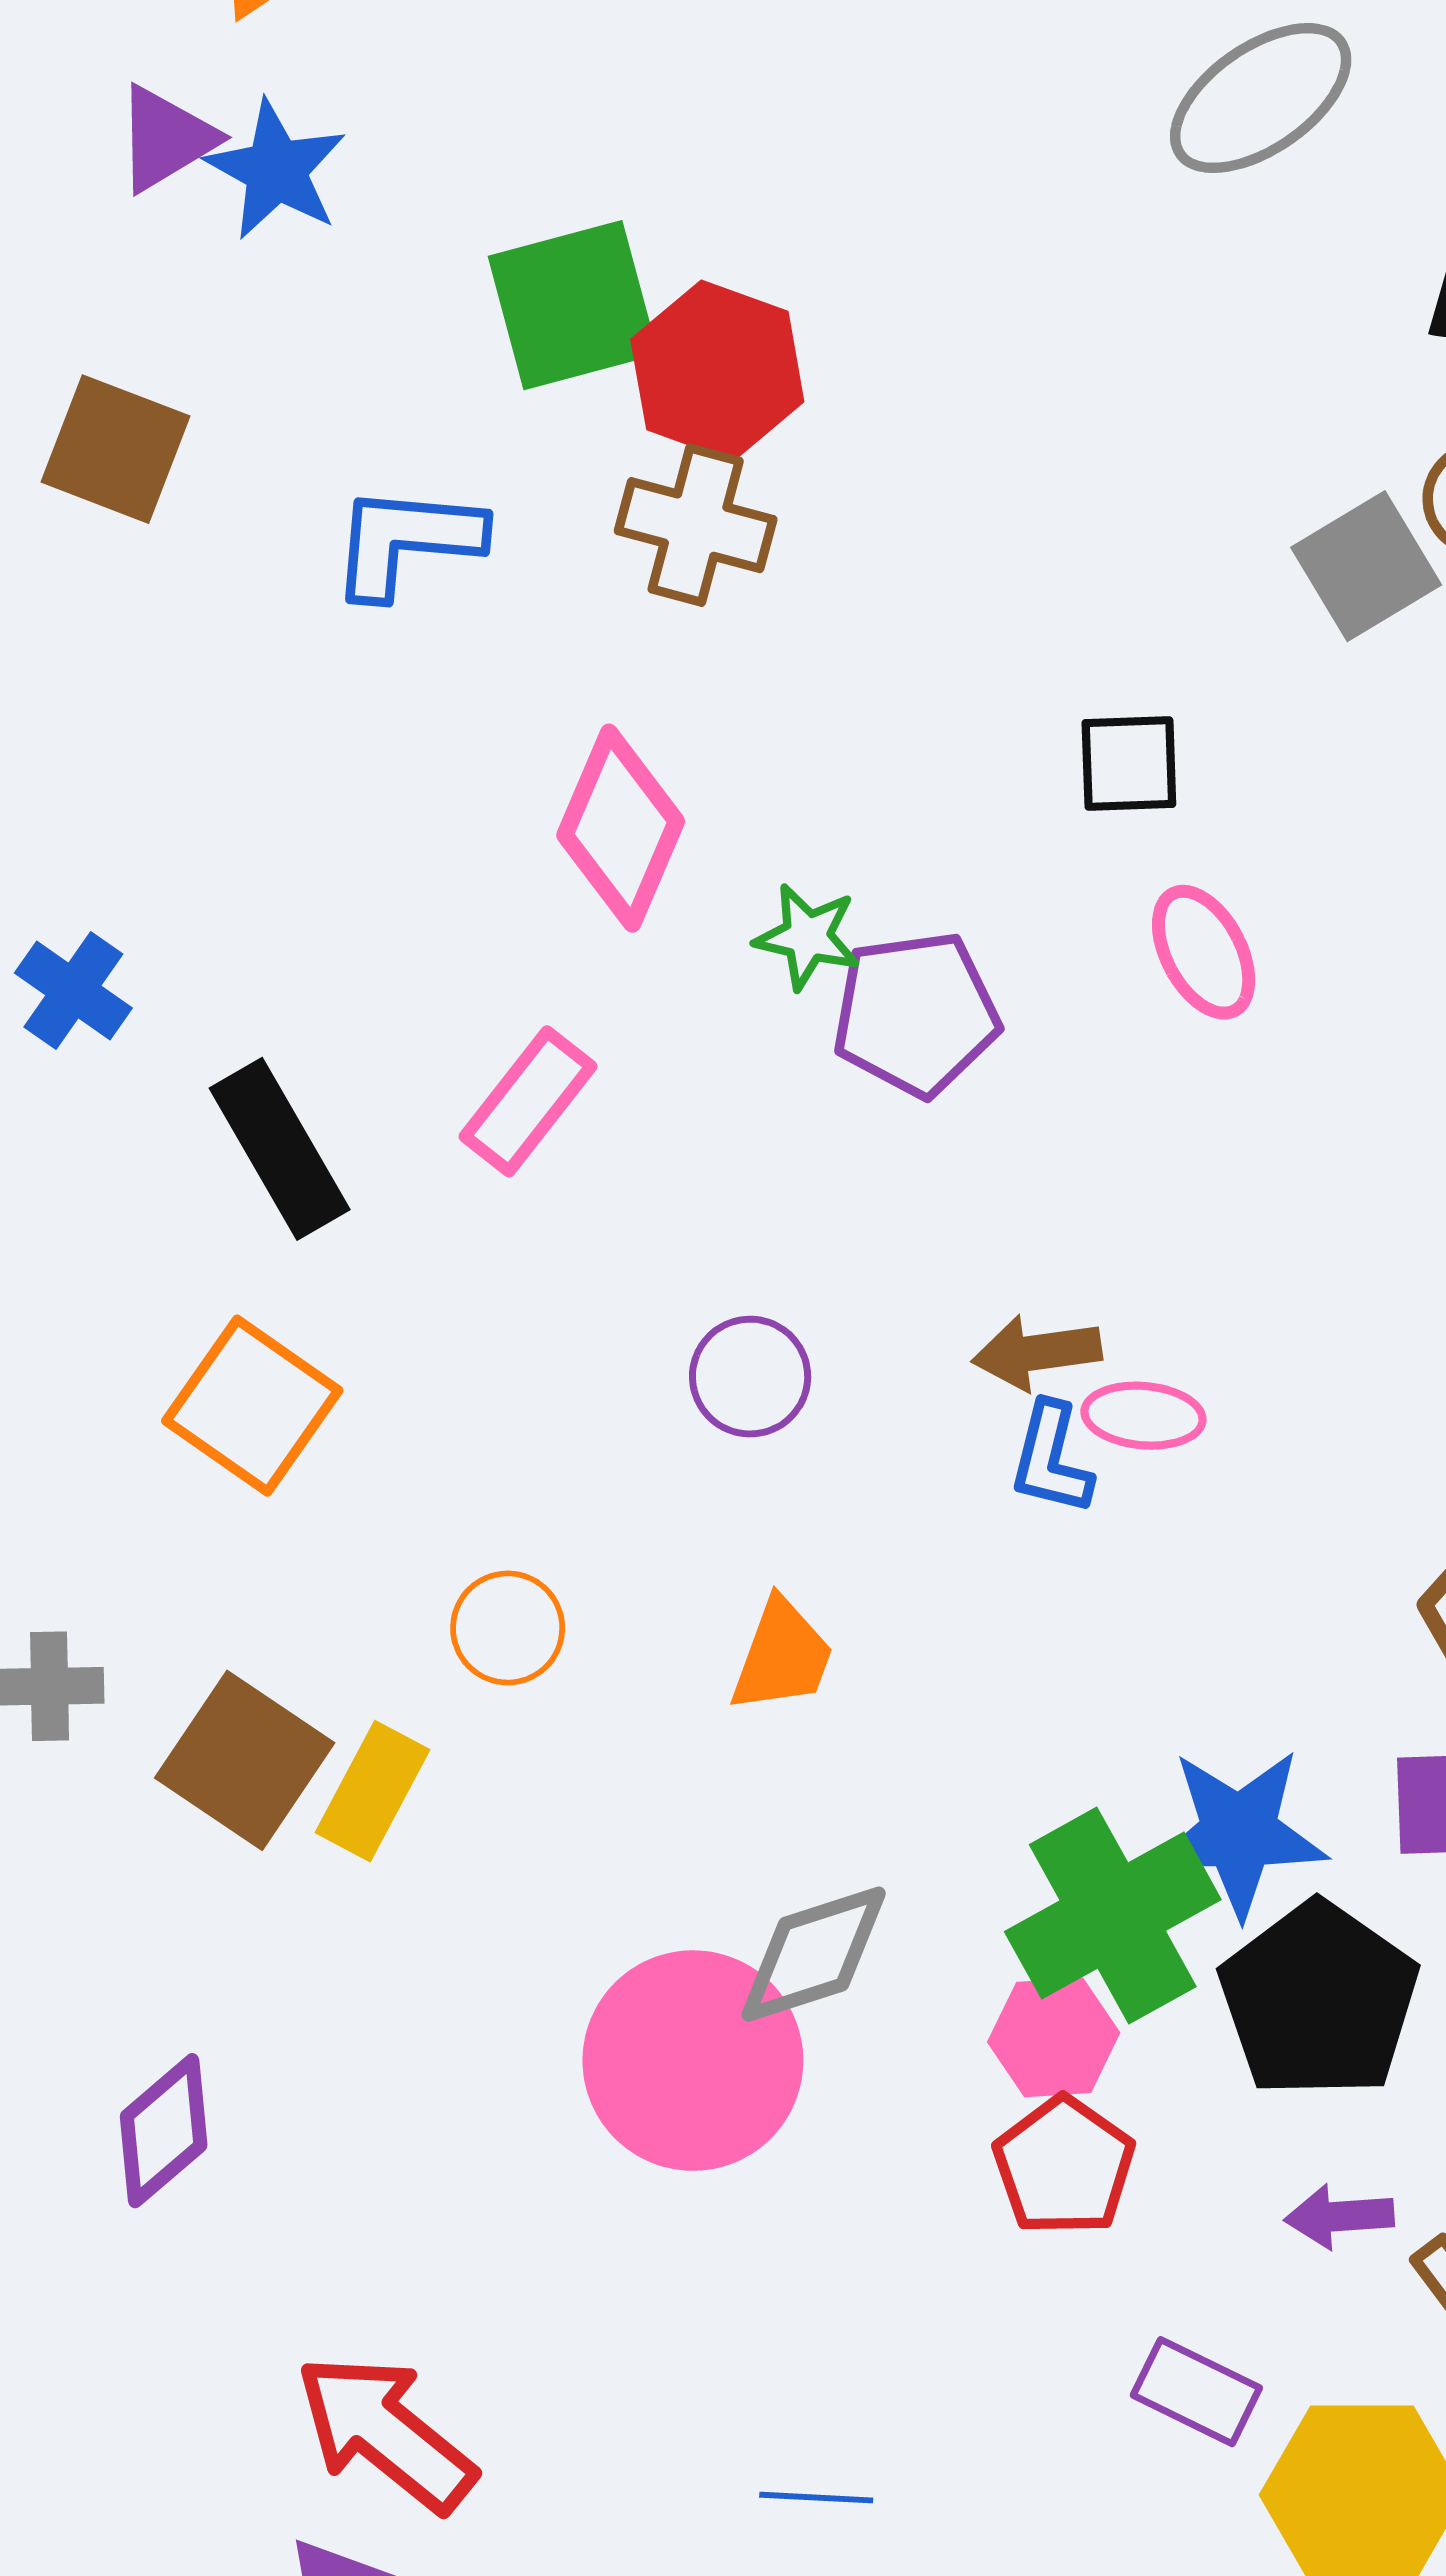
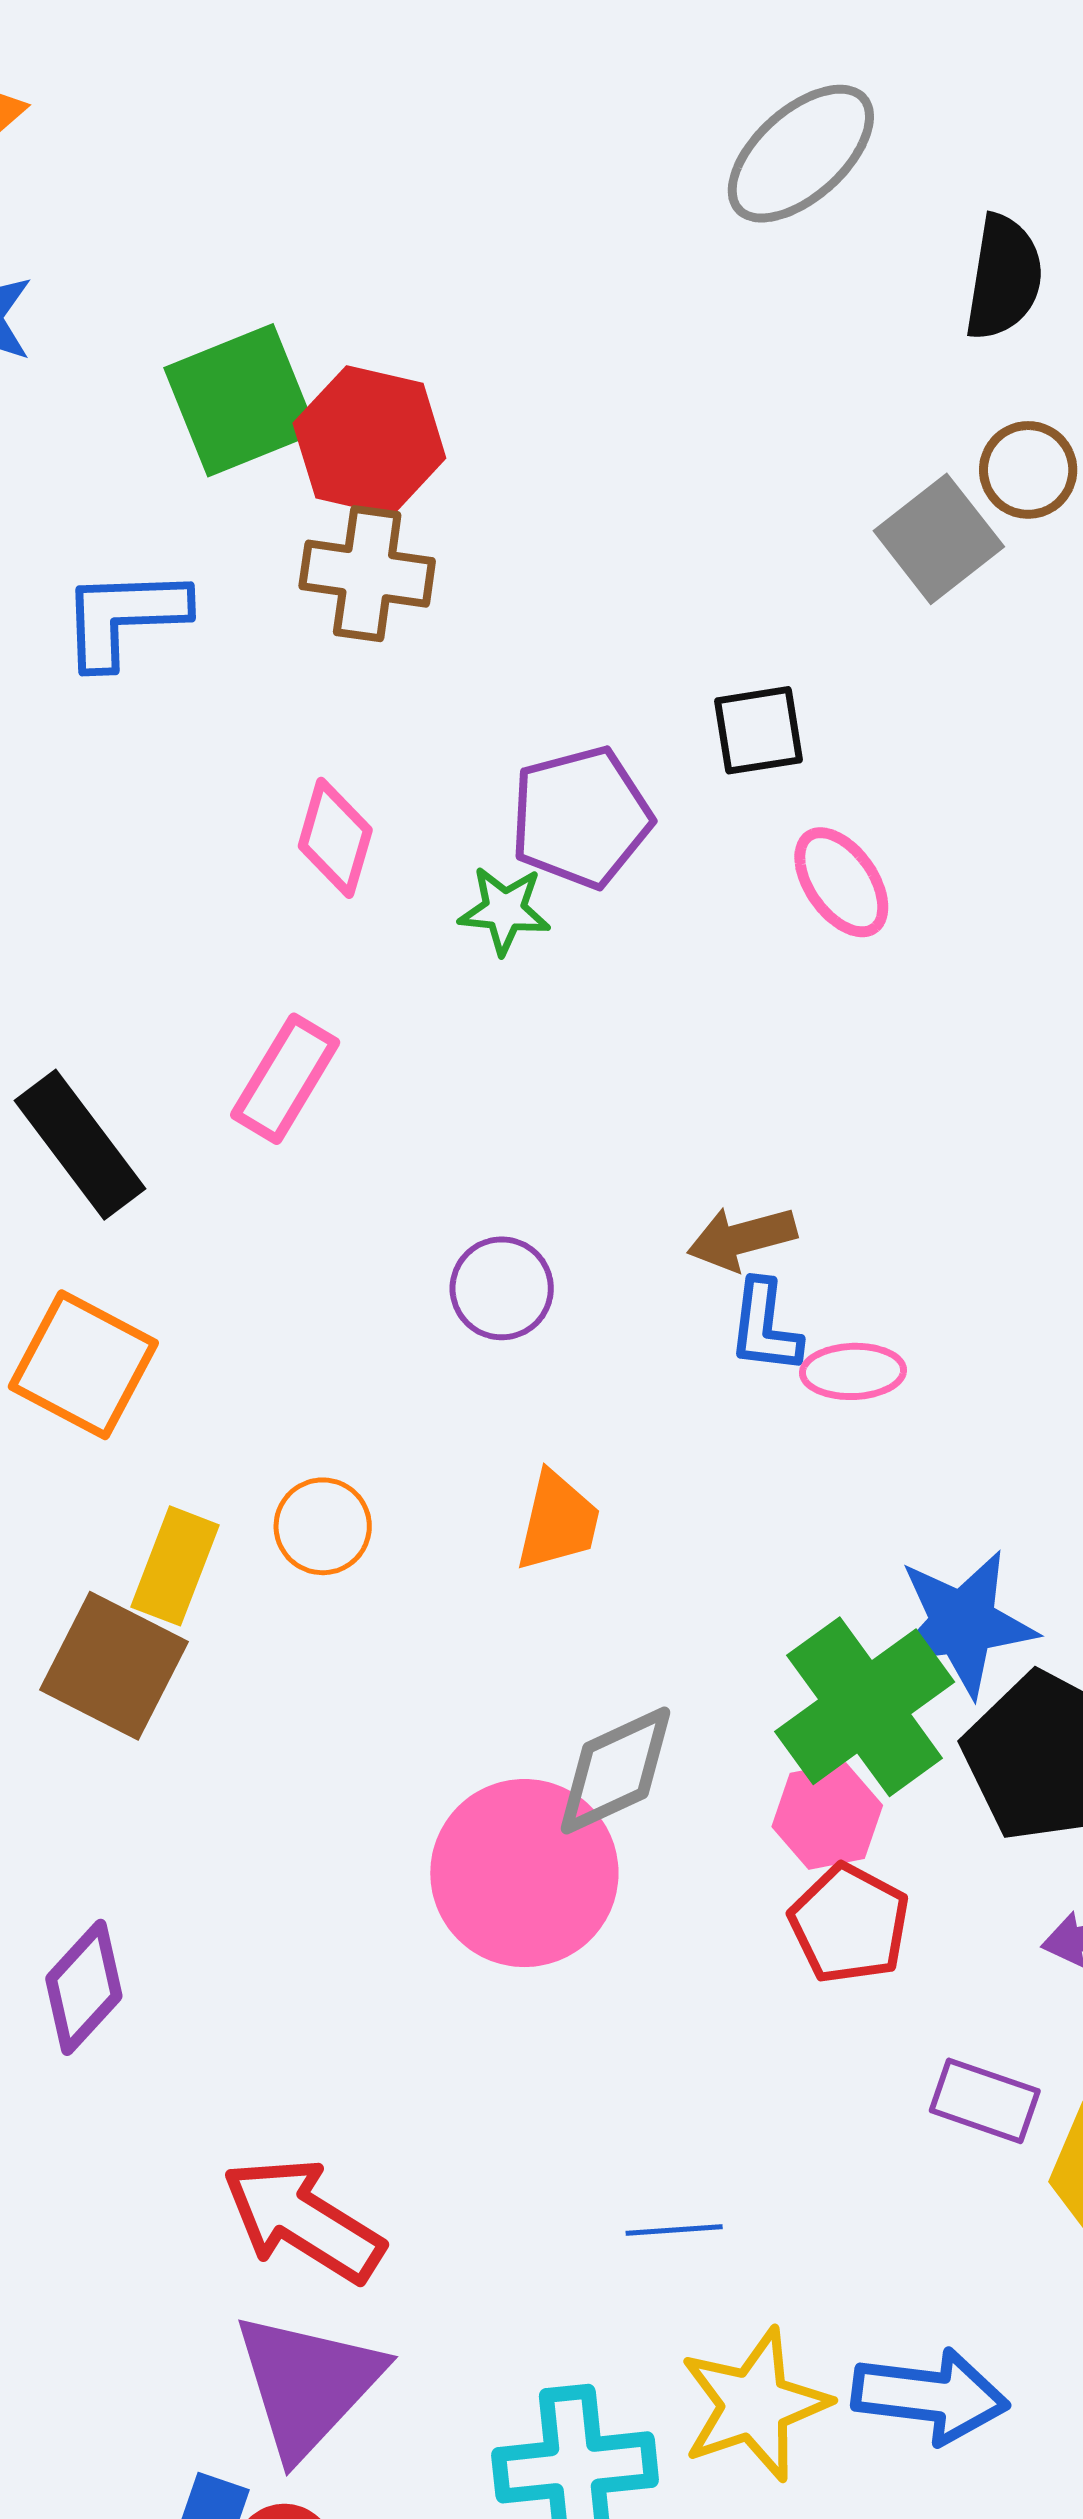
pink diamond: (621, 828) -> (335, 838), size x0.7
purple pentagon: (916, 1014) -> (581, 817), moved
pink ellipse: (1143, 1416) -> (853, 1371), moved
yellow rectangle: (372, 1791) -> (175, 1566), moved

